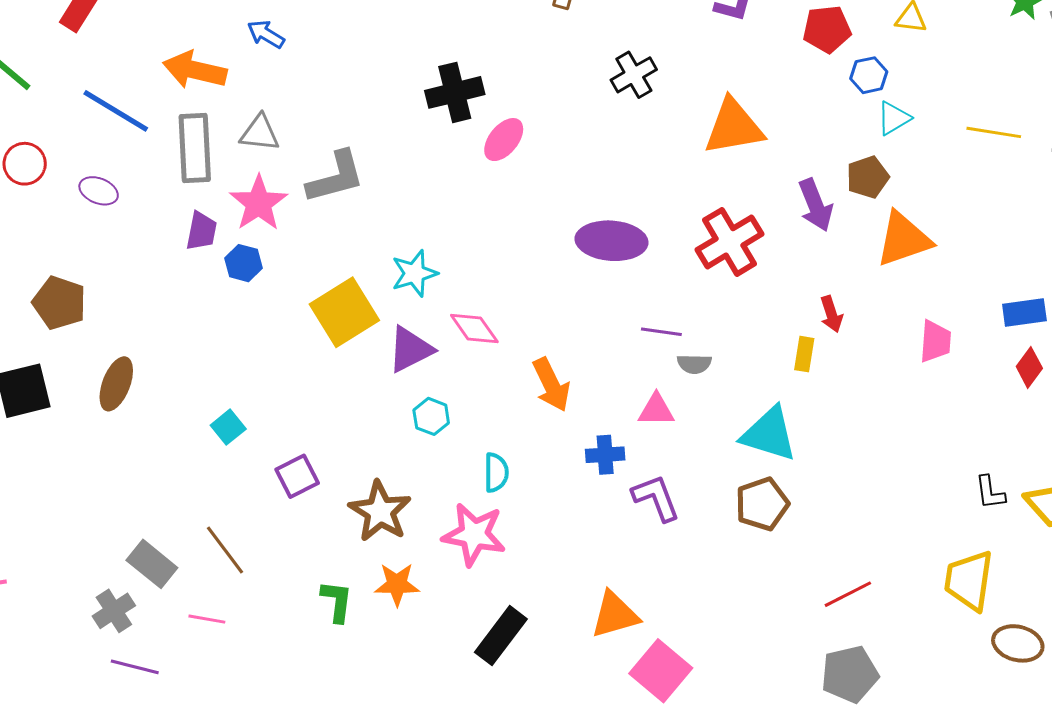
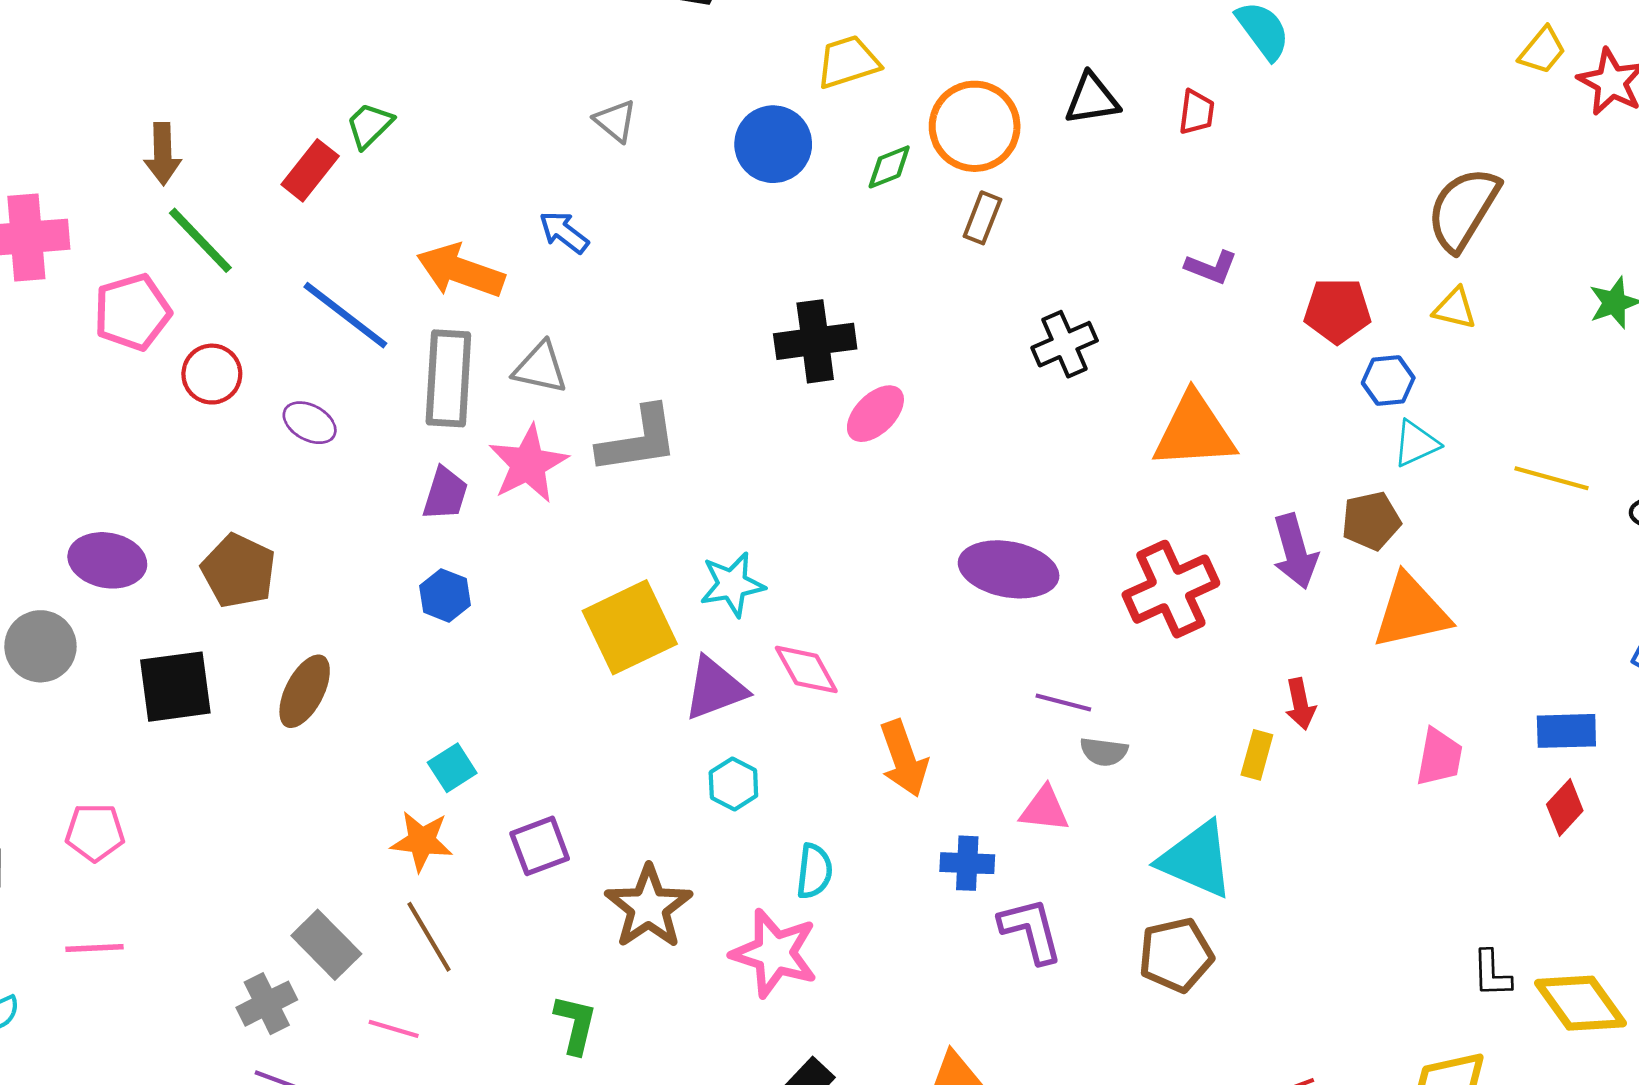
blue hexagon: (243, 263) -> (445, 595), moved
orange star: (397, 584) -> (422, 841), moved

